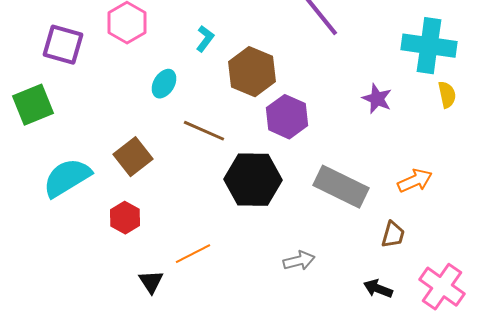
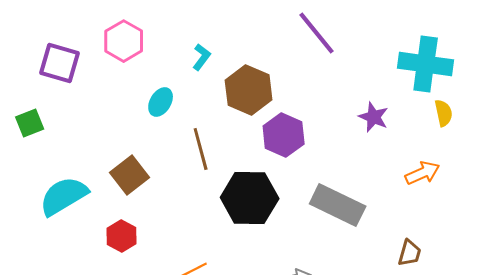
green square: (33, 105) -> (30, 123), size x0.7
brown line: (204, 131) -> (201, 149), turned 51
orange arrow: (415, 181) -> (423, 173), moved
brown trapezoid: (393, 235) -> (410, 253), moved

